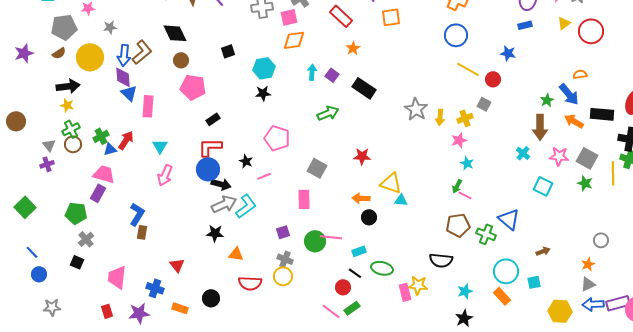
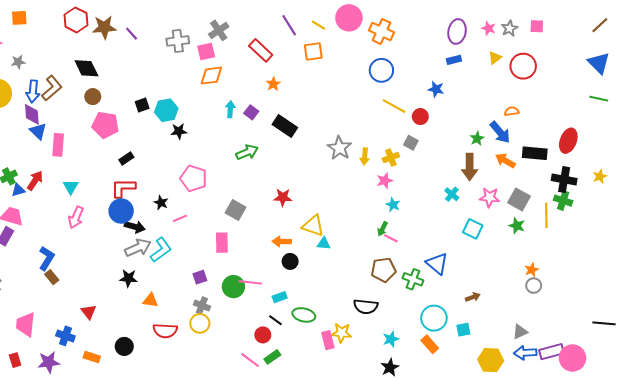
black square: (228, 51) -> (142, 105), moved
cyan hexagon: (264, 68) -> (166, 110), moved
brown rectangle: (142, 232) -> (52, 277), turned -48
orange star: (588, 264) -> (532, 270), moved

